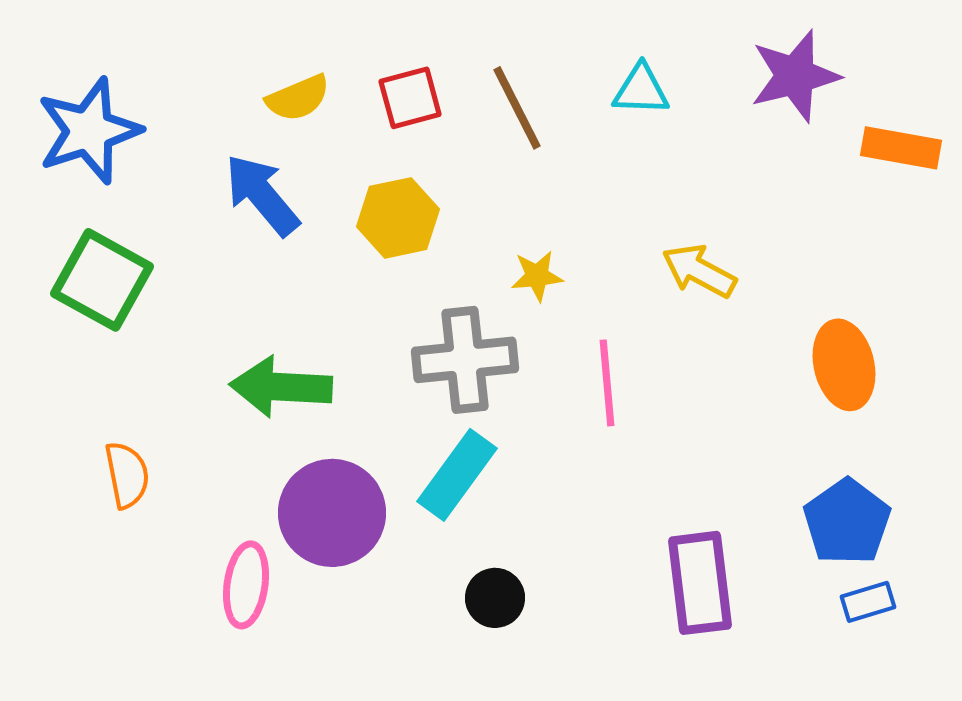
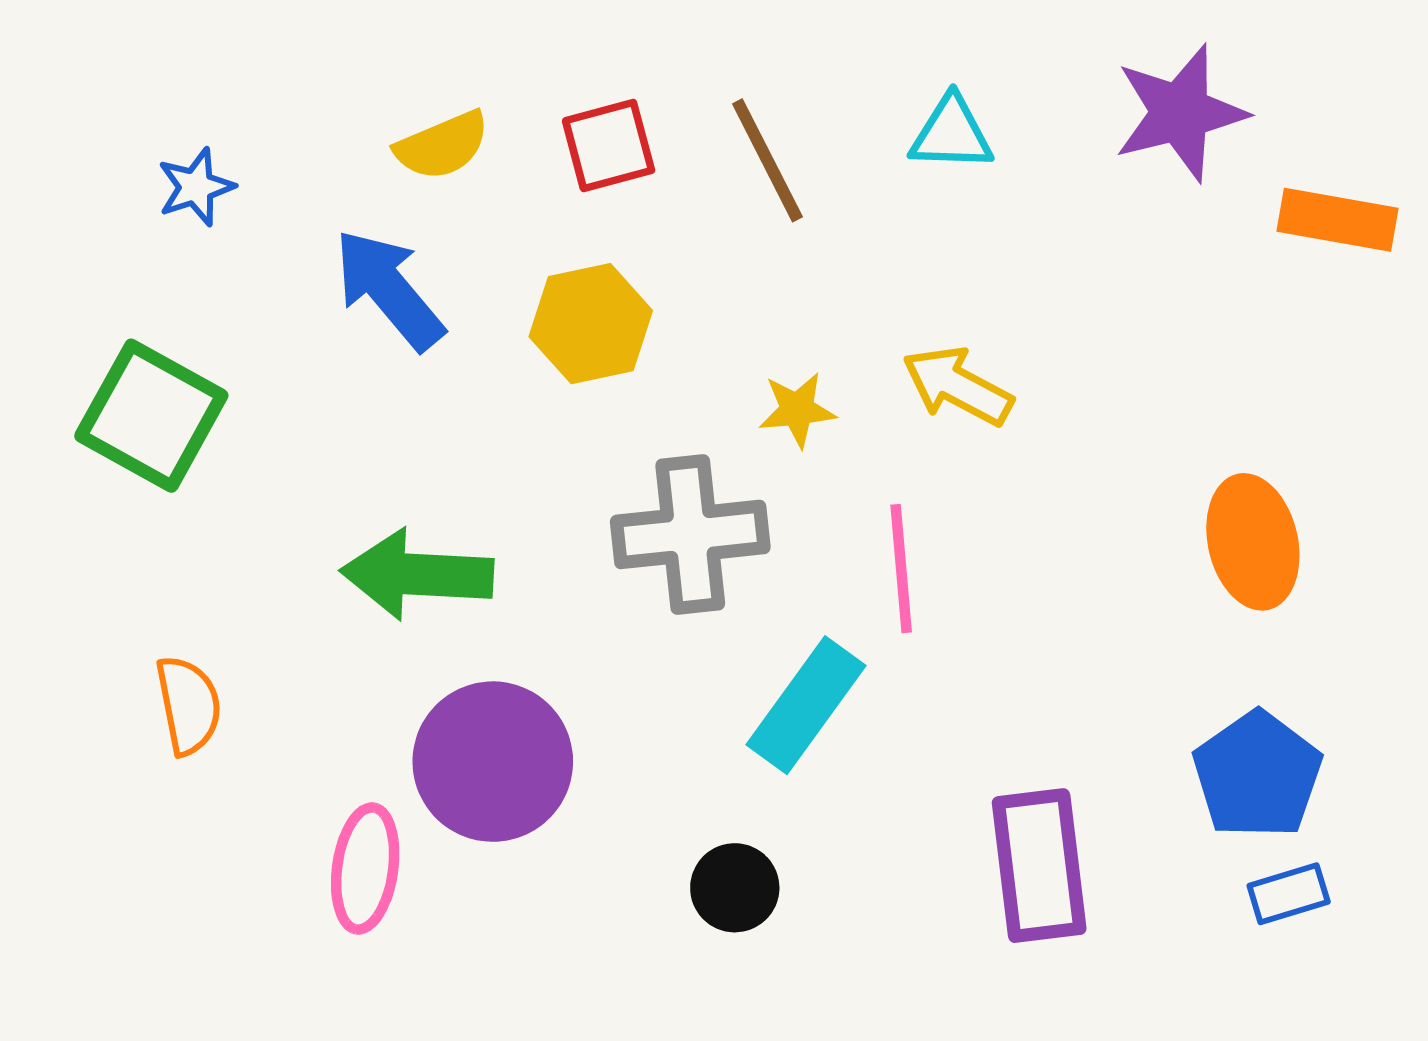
blue star: (89, 131) -> (196, 187), moved, size x0.5
yellow arrow: (699, 271) -> (957, 386), moved
cyan rectangle: (457, 475) -> (806, 705), moved

